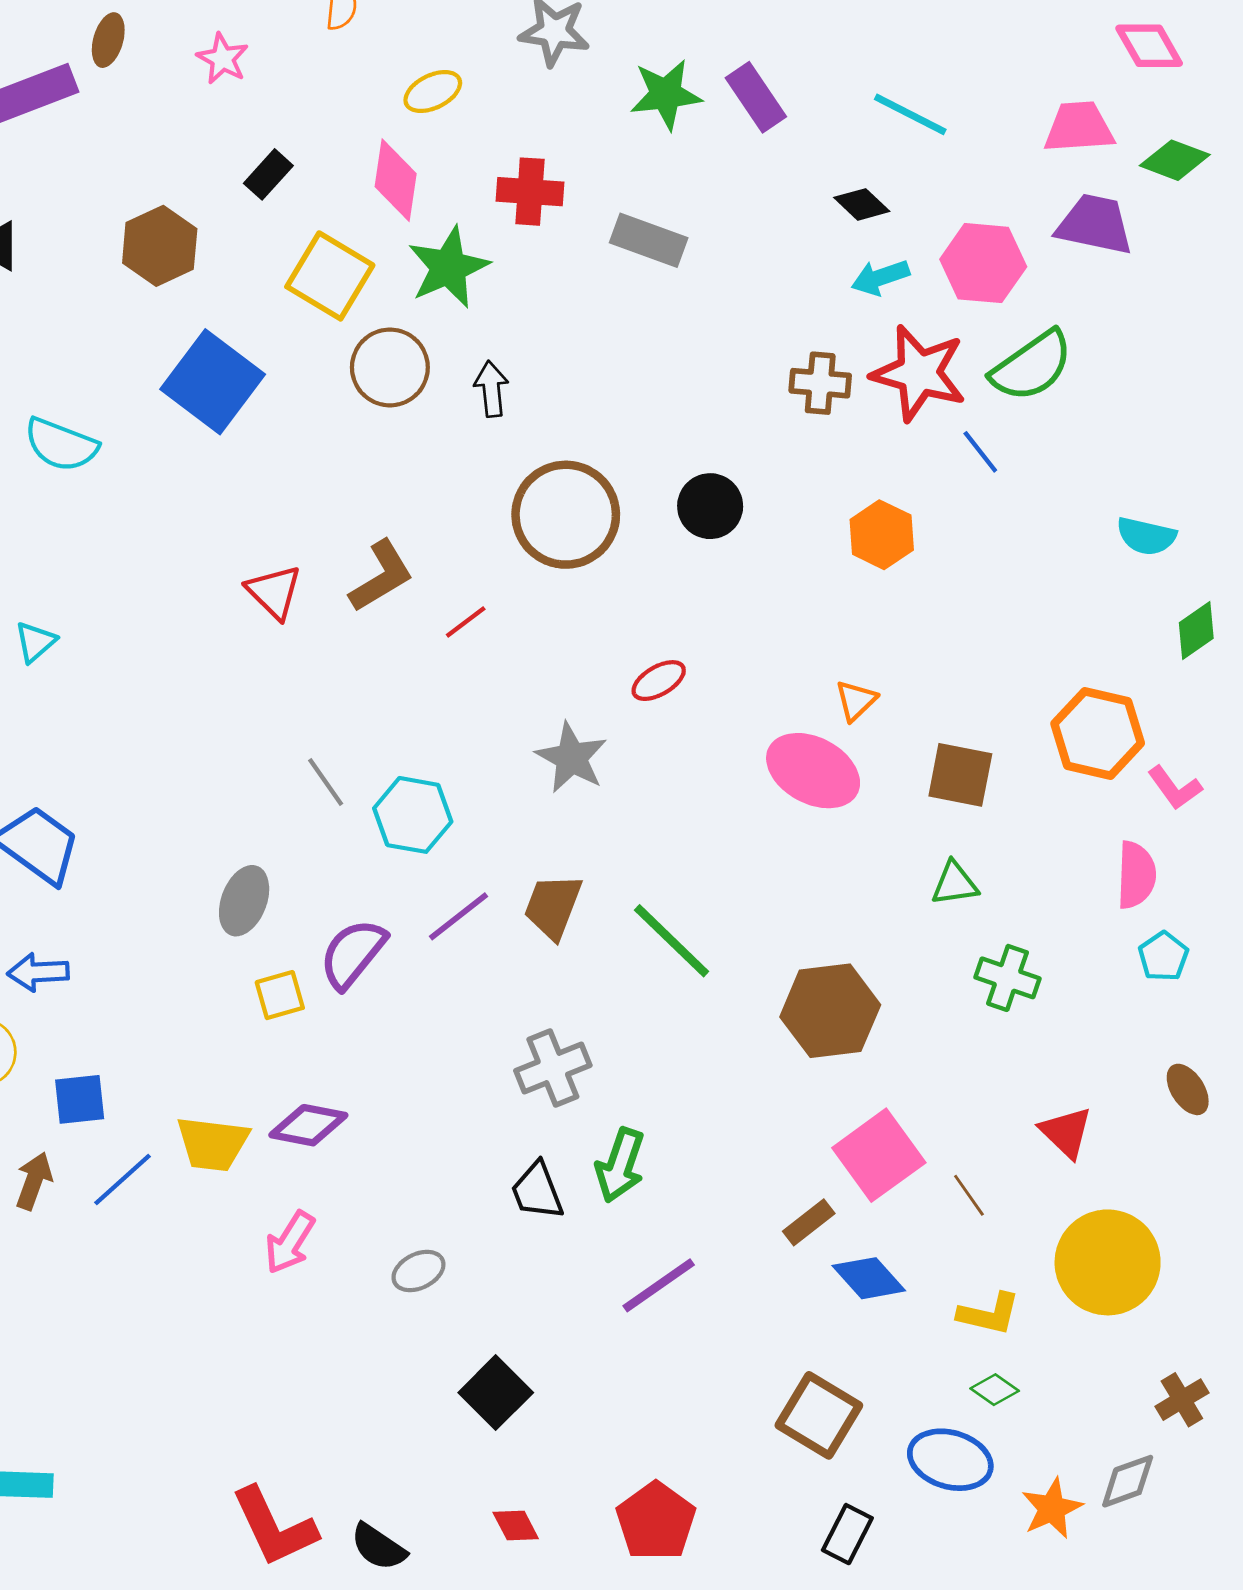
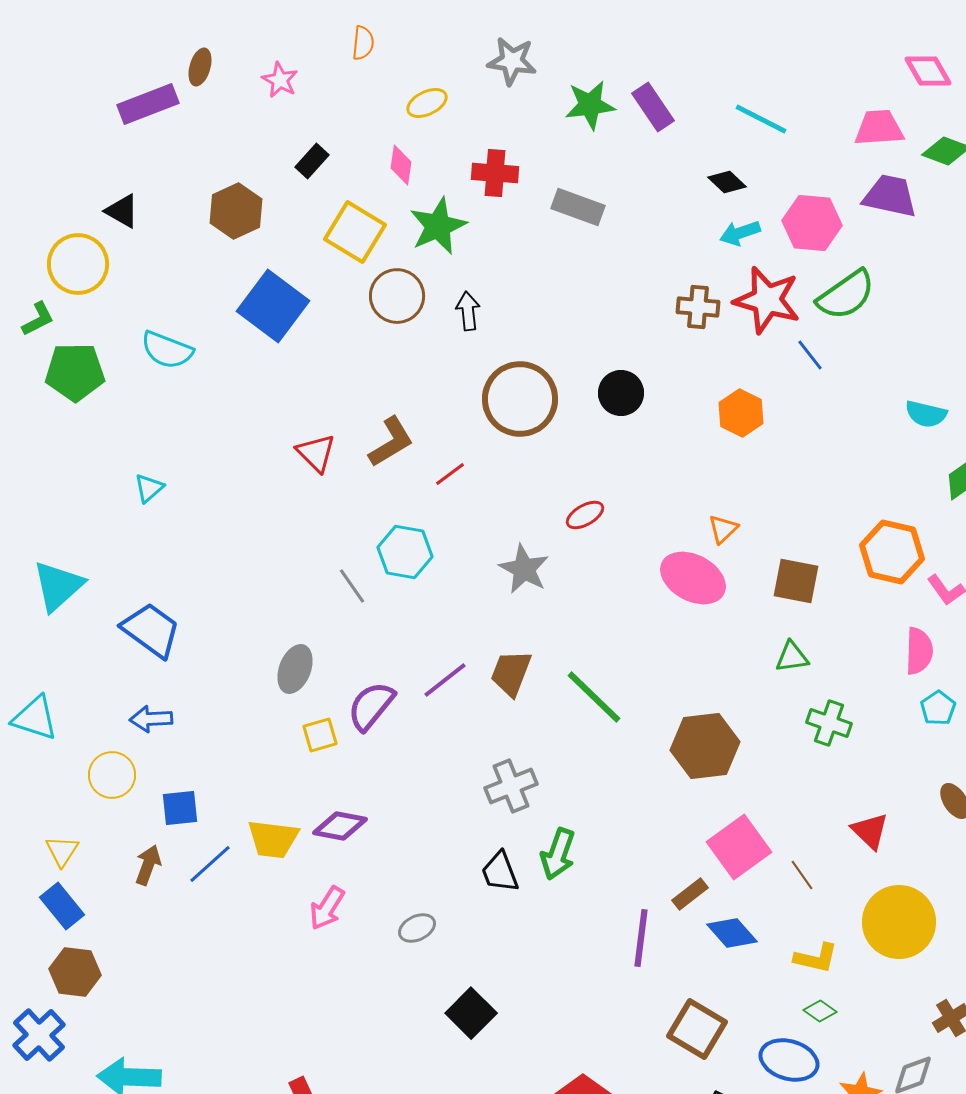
pink diamond: (396, 180) -> (401, 165), size x0.7
cyan hexagon: (413, 815) -> (405, 552), moved
purple line: (659, 1285) -> (641, 938), moved, turned -48

